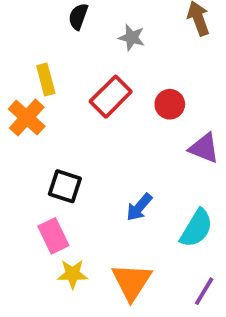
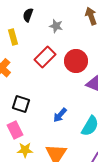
yellow rectangle: (46, 79) -> (13, 37), moved
red circle: (170, 104) -> (76, 61), size x1.5

